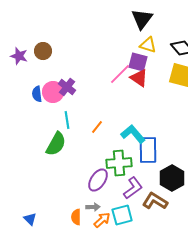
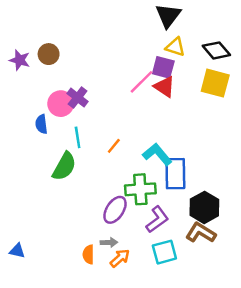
blue semicircle: (37, 94) -> (41, 124), moved
brown L-shape: (155, 201) -> (201, 233), moved
cyan square: (122, 215) -> (164, 252), moved
blue triangle: (30, 219) -> (17, 251), moved, turned -32

